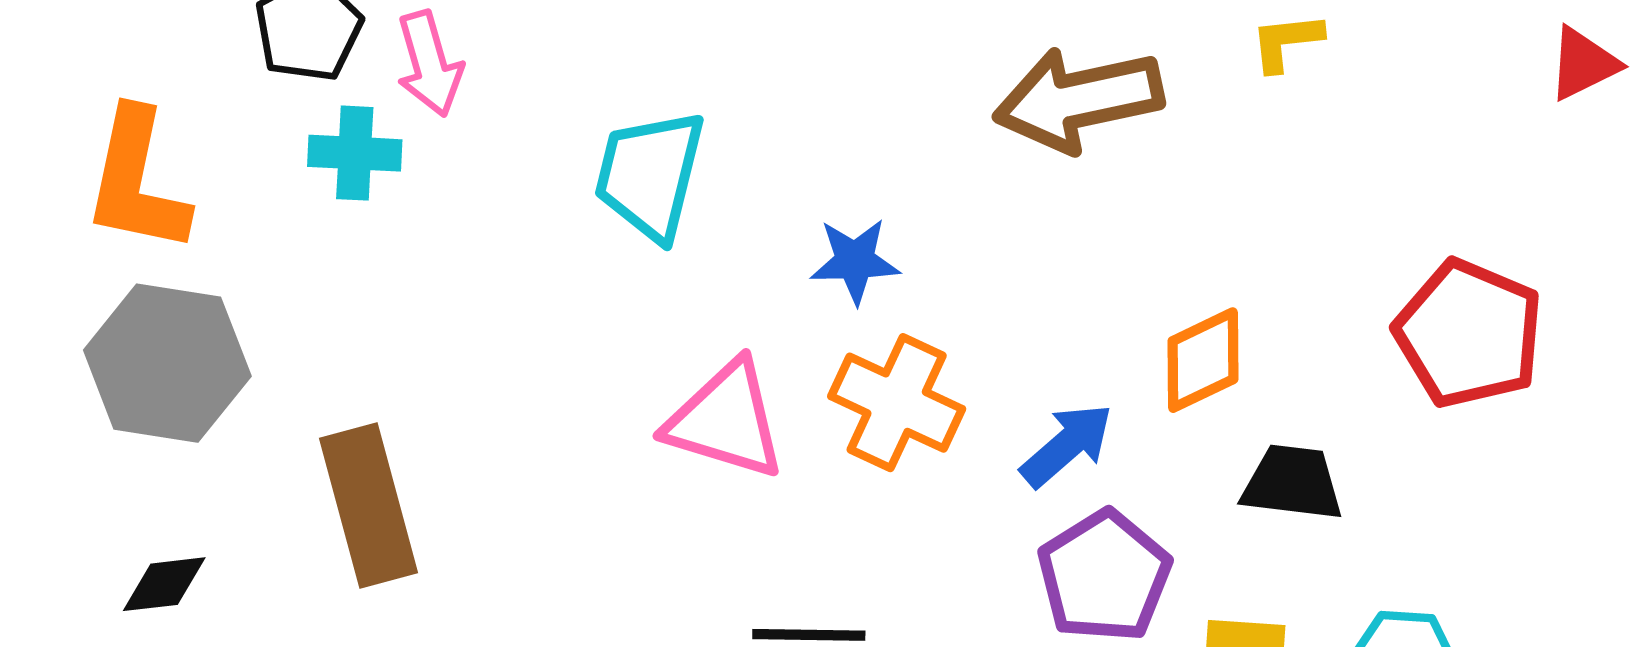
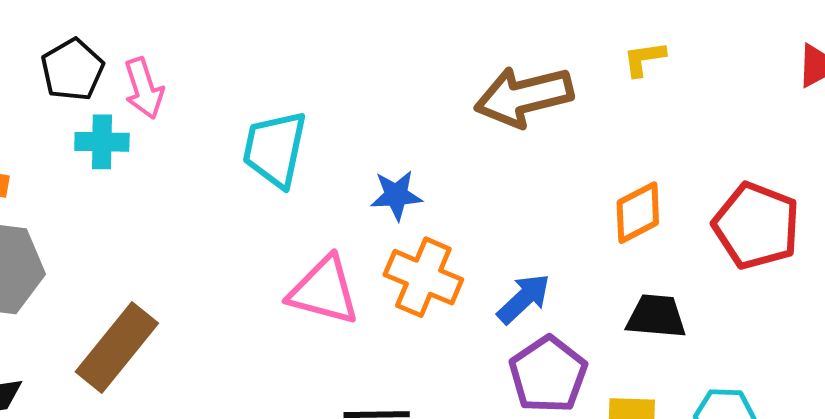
orange diamond: (1203, 360) -> (638, 213), moved
brown rectangle: (368, 505) -> (117, 347), turned 56

